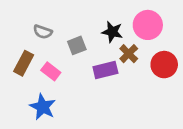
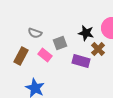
purple rectangle: (105, 70) -> (81, 61), turned 30
pink rectangle: (51, 71) -> (45, 55), moved

